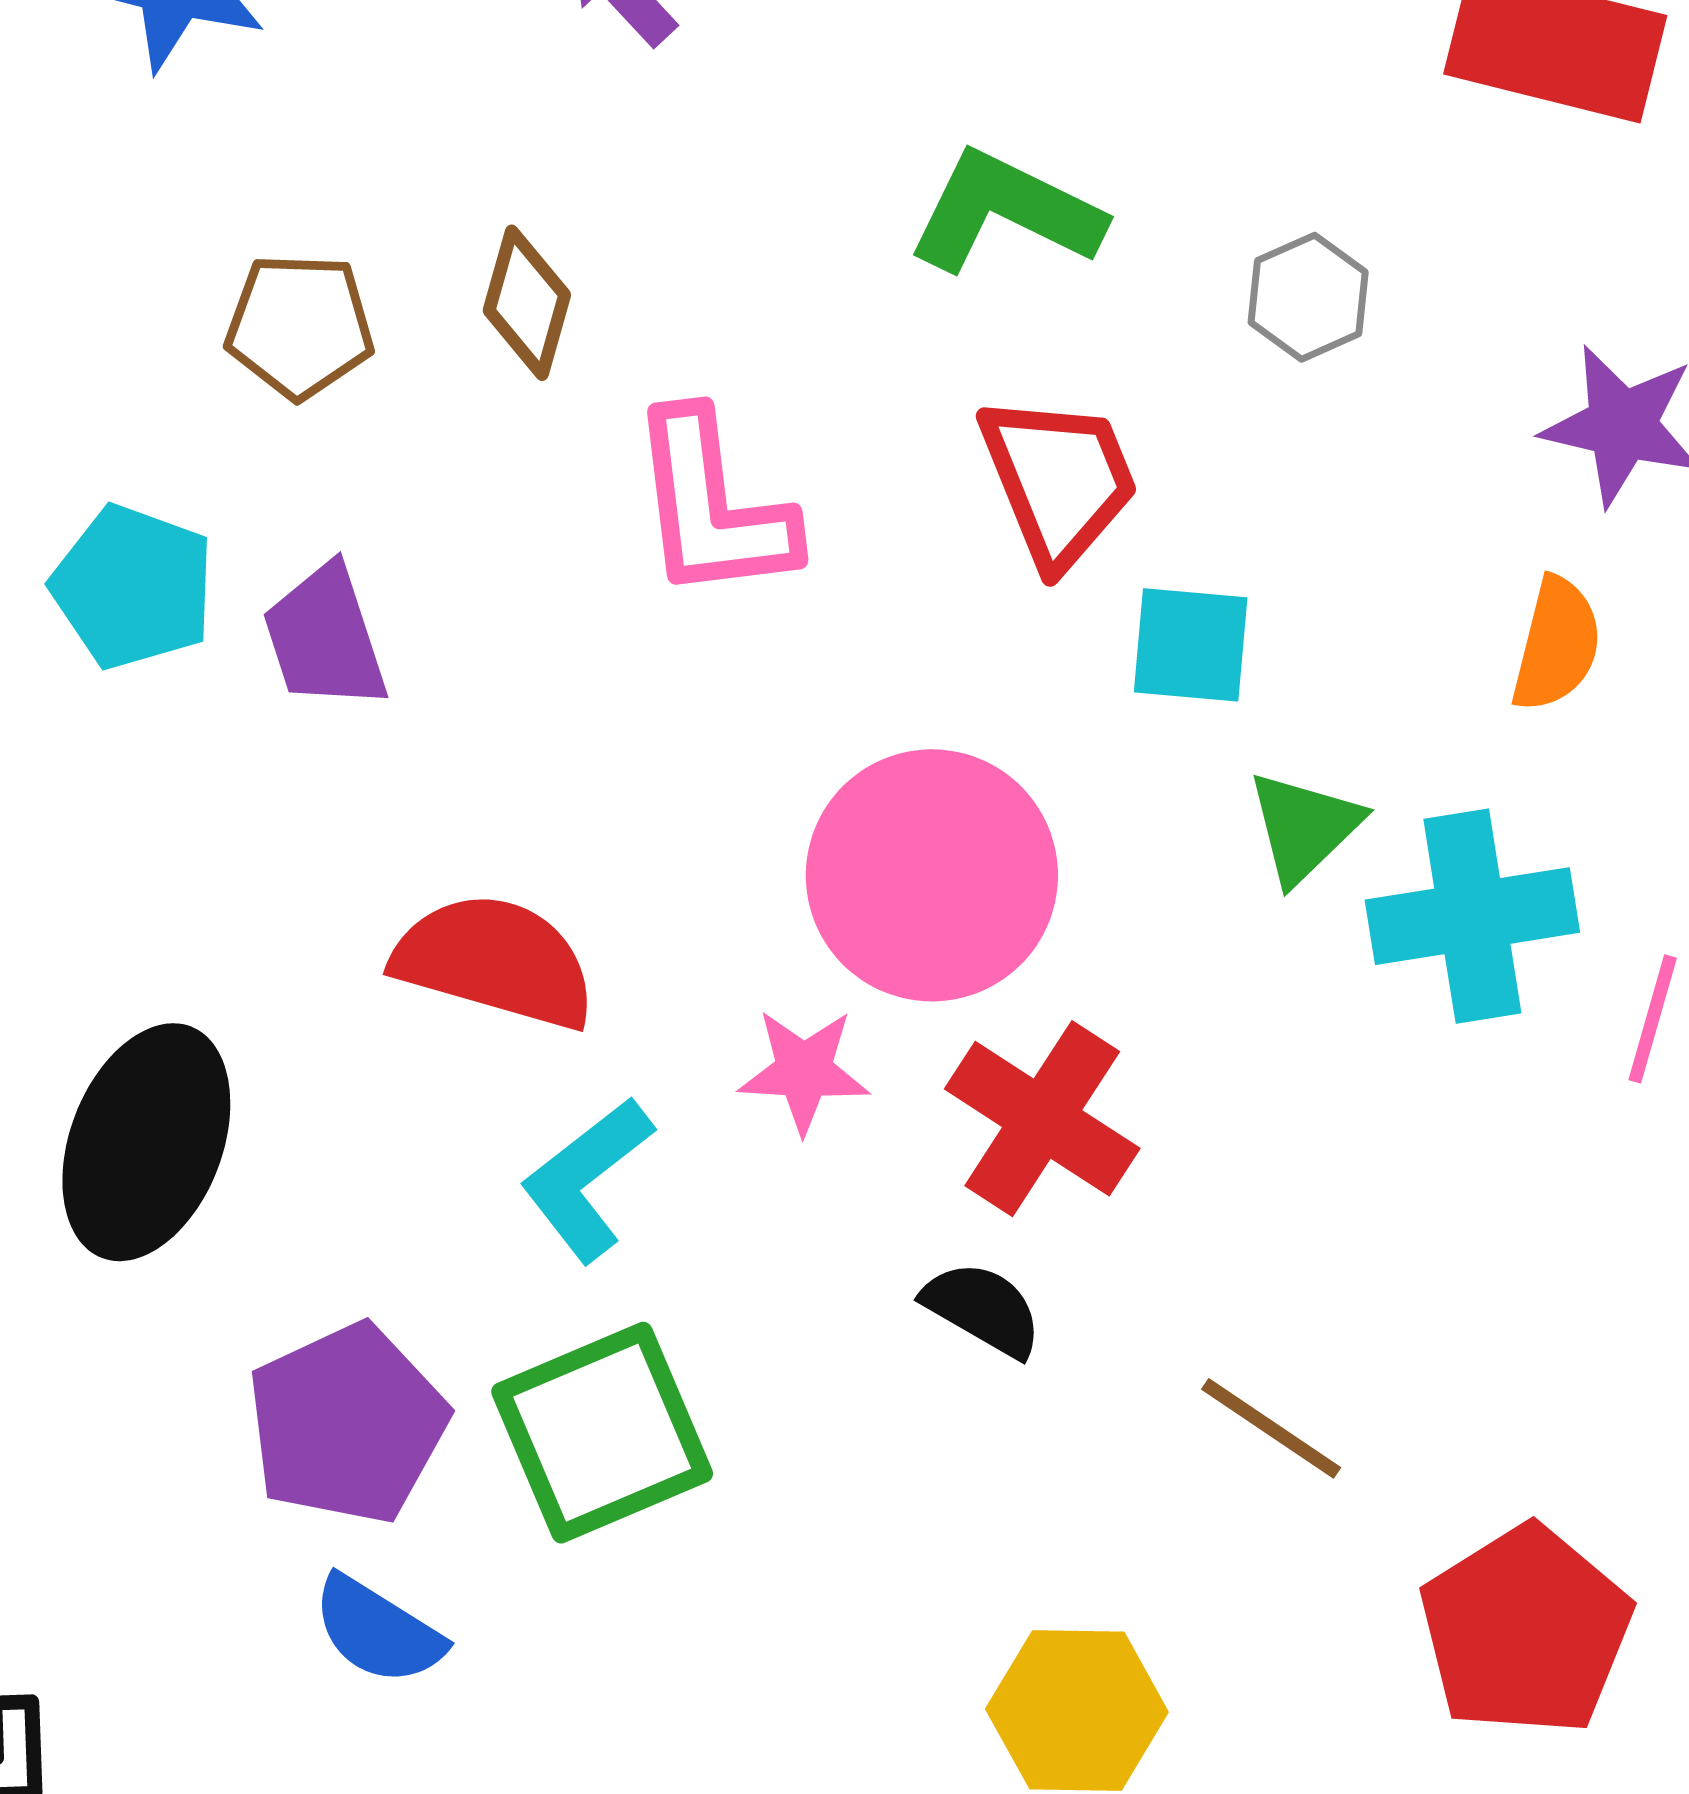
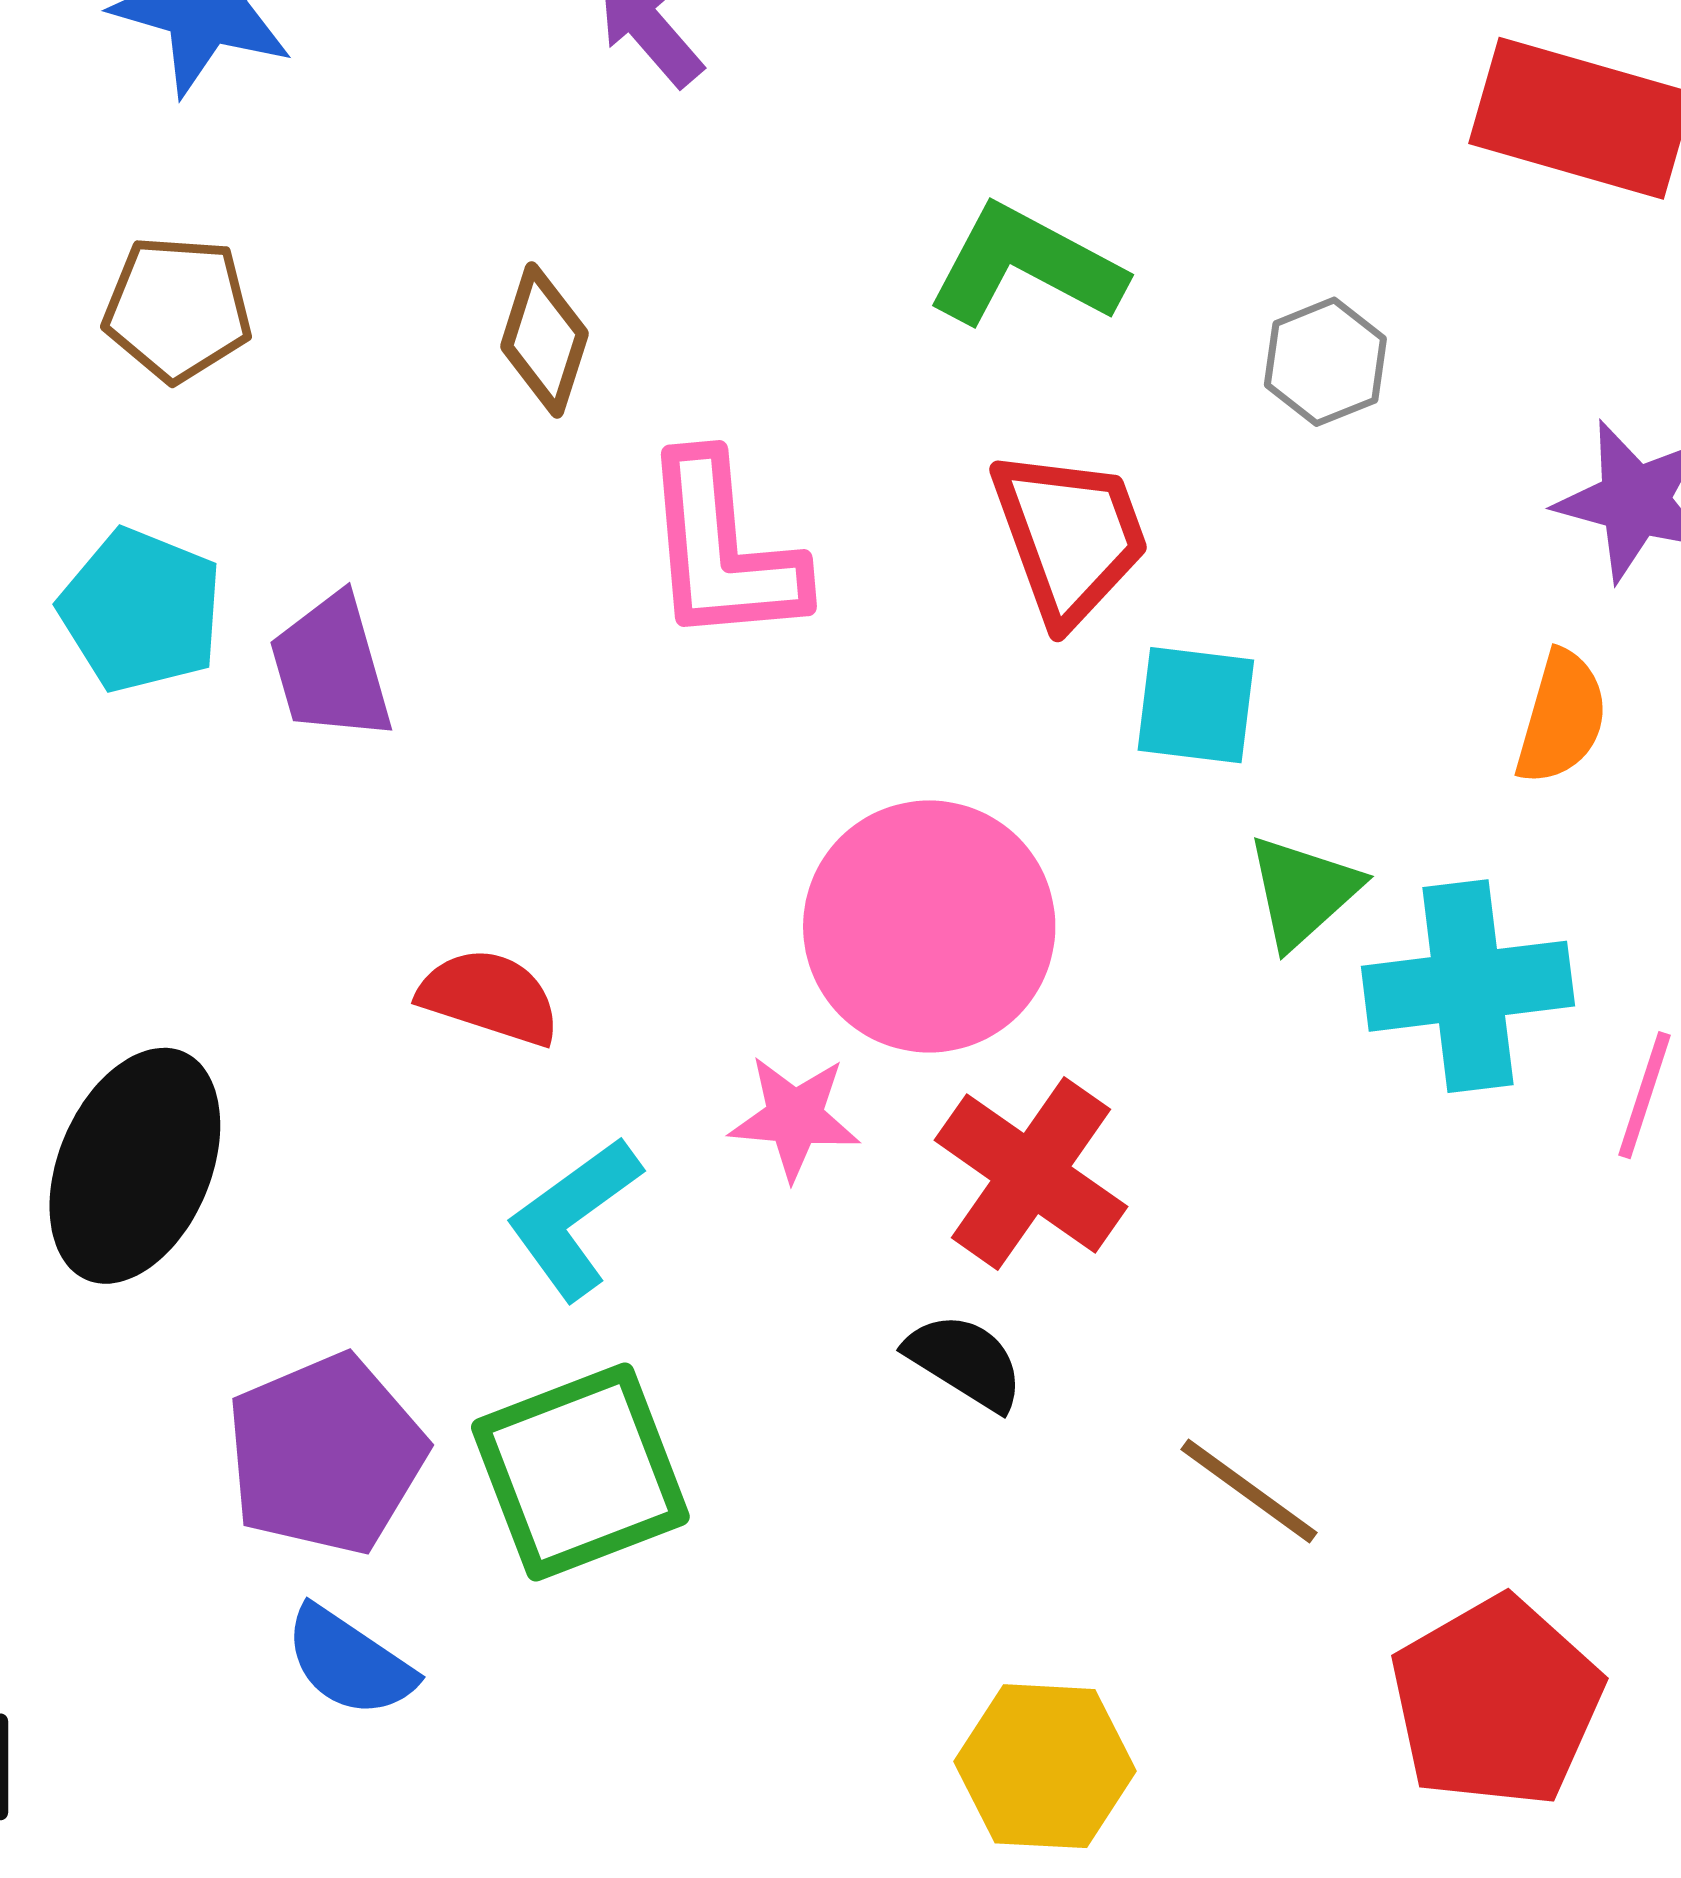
brown pentagon: (300, 326) -> (178, 309), moved
red semicircle: (495, 961) -> (489, 997), size x0.7

